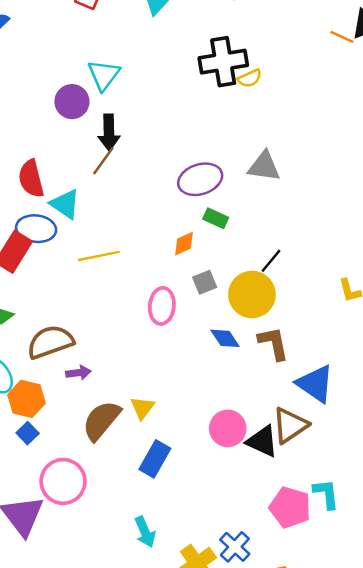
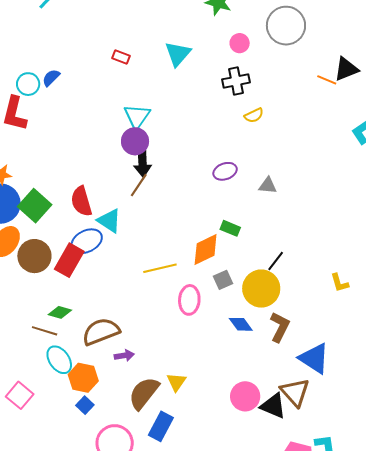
black cross: (223, 62) -> (236, 81), moved, size x0.7
purple circle: (72, 102) -> (135, 141), moved
gray triangle: (264, 166) -> (268, 186), size x0.7
purple ellipse: (200, 179) -> (225, 171), moved, size x0.7
blue ellipse: (36, 229) -> (87, 241), turned -32
orange diamond: (184, 244) -> (206, 250), size x1.6
yellow line: (99, 256) -> (160, 268), moved
brown L-shape: (274, 343) -> (280, 327), turned 40
brown triangle: (290, 425) -> (295, 392), turned -36
blue rectangle: (155, 459) -> (161, 426), moved

